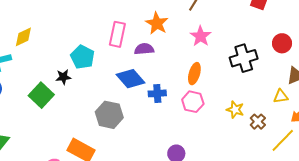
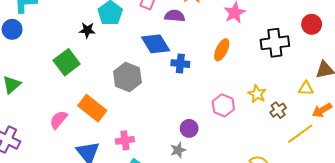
red circle: (282, 43) -> (312, 24), moved
green square: (41, 95) -> (67, 62), moved
pink hexagon: (193, 102) -> (223, 105), moved

